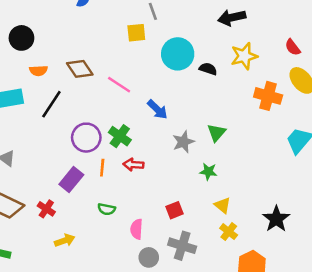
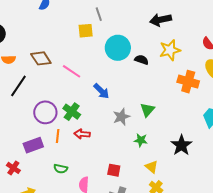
purple rectangle: (71, 180) -> (33, 145), turned 30
red square: (175, 210) -> (114, 170), turned 32
black star: (276, 219) -> (181, 145), moved

